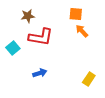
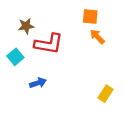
brown star: (28, 16) -> (26, 26), moved
blue arrow: (40, 73) -> (38, 83), moved

